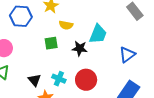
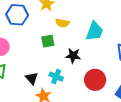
black star: (80, 48) -> (73, 56), moved
red circle: (86, 80) -> (95, 80), moved

